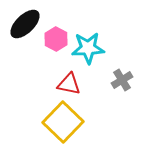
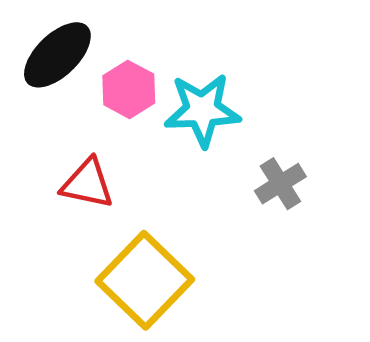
red triangle: (69, 84) -> (87, 184), moved

